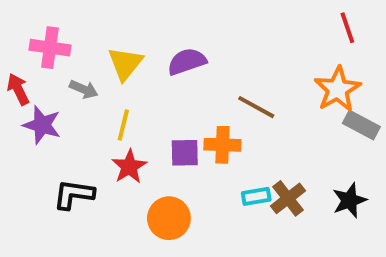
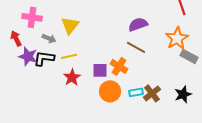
purple semicircle: (187, 61) -> (138, 24), moved
yellow line: (123, 125) -> (69, 56), turned 63
orange cross: (222, 145) -> (119, 66), turned 30
black L-shape: (74, 194) -> (44, 58), moved
orange circle: (169, 218) -> (110, 91), moved

